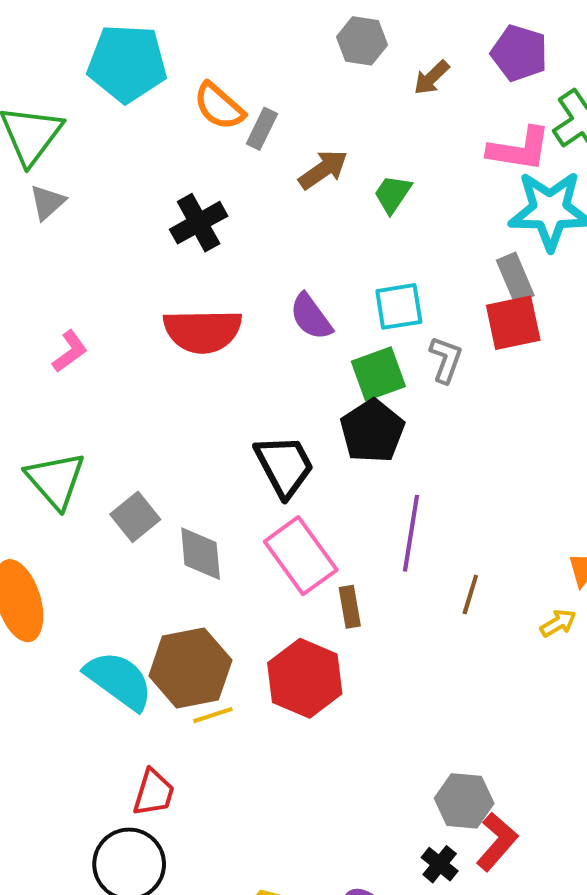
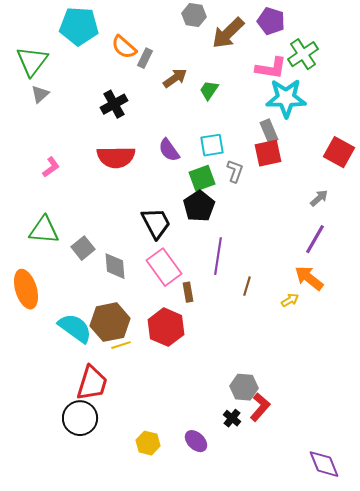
brown arrow: (431, 78) -> (228, 33), size x1.8
green triangle: (56, 480) -> (44, 230), turned -44
red trapezoid: (154, 793) -> (92, 383), size x1.5

